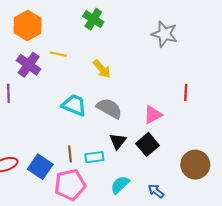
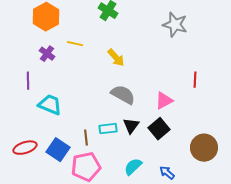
purple cross: (29, 65) -> (47, 54), size x0.7
cyan trapezoid: (74, 105) -> (50, 105), moved
cyan rectangle: (94, 157) -> (108, 129), moved

